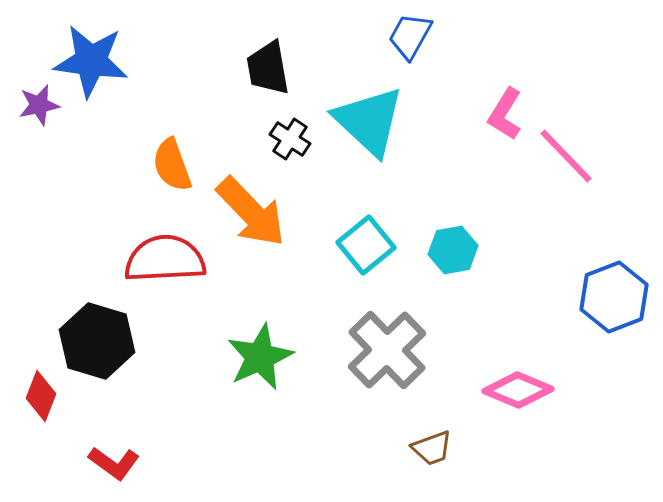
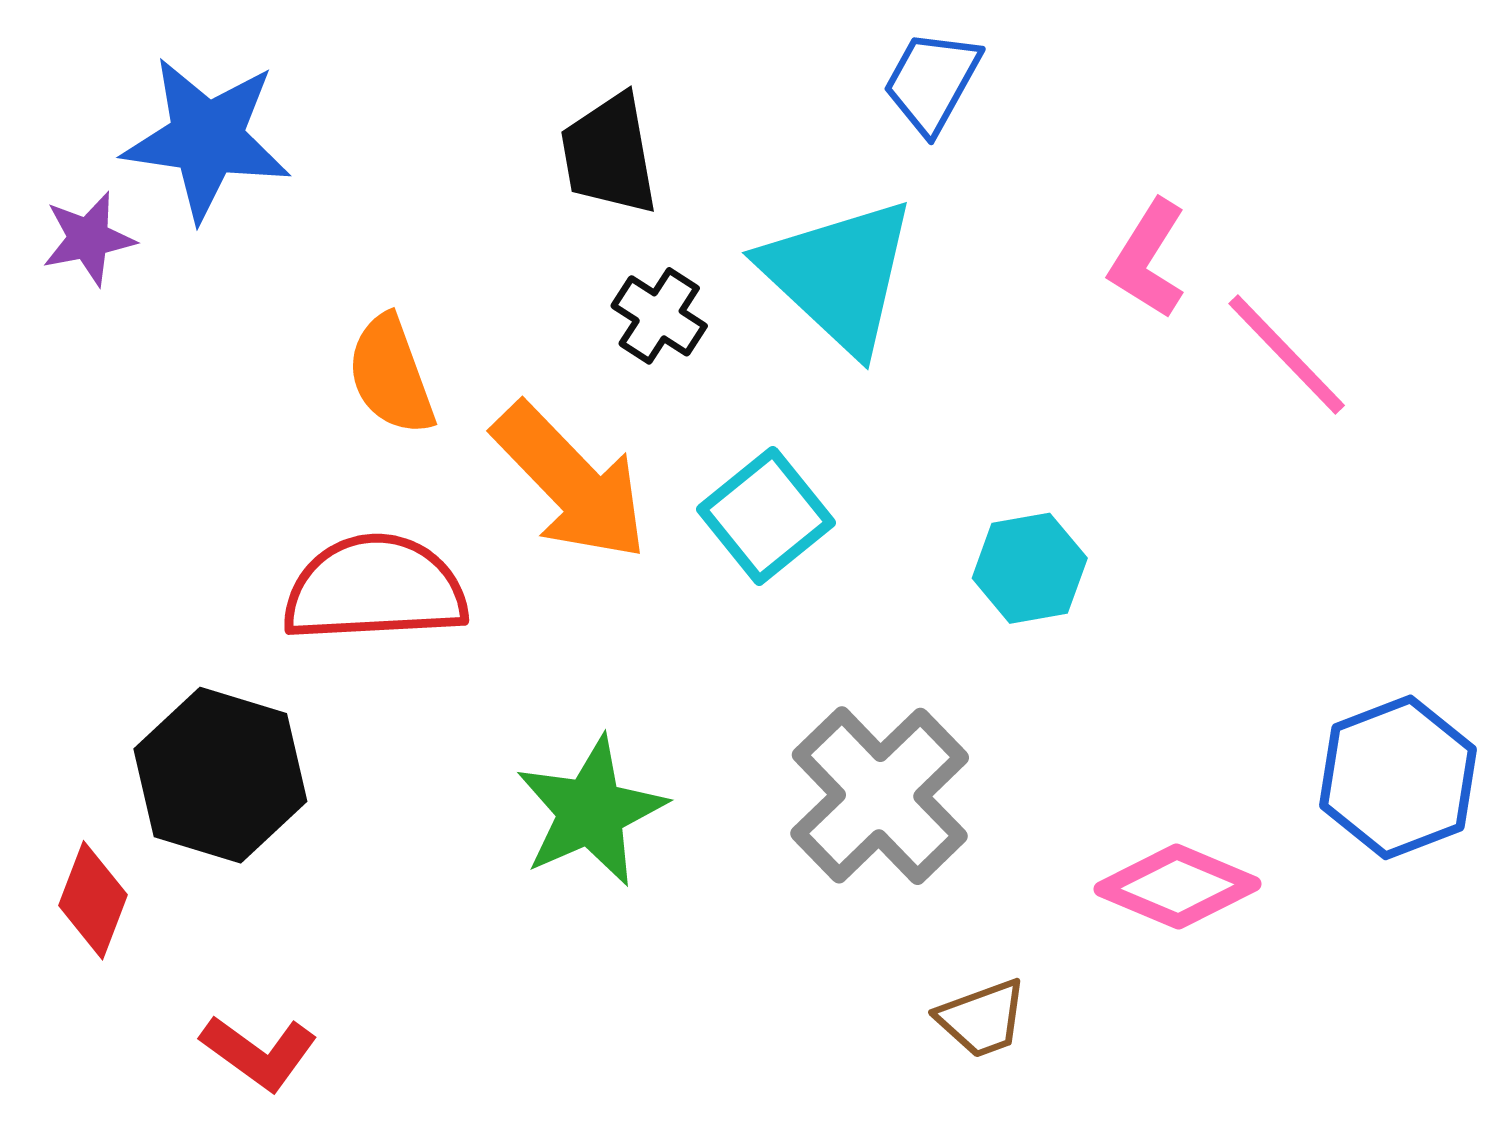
cyan square: (366, 245) -> (766, 516), moved
blue hexagon: (614, 297) -> (1398, 777), moved

